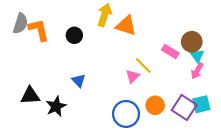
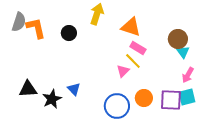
orange triangle: (126, 26) -> (131, 27), moved
pink rectangle: (170, 51) -> (138, 48), moved
pink arrow: (197, 71) -> (188, 75), moved
blue triangle: (79, 81) -> (74, 89), moved
purple square: (184, 107) -> (171, 100), turned -30

